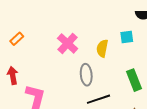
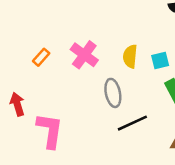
cyan square: (127, 37) -> (160, 60), moved
orange rectangle: (17, 39) -> (41, 57), moved

